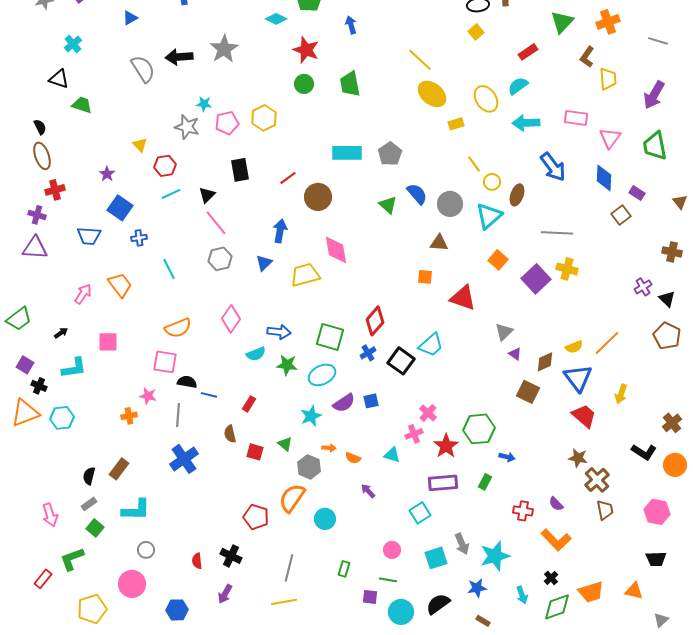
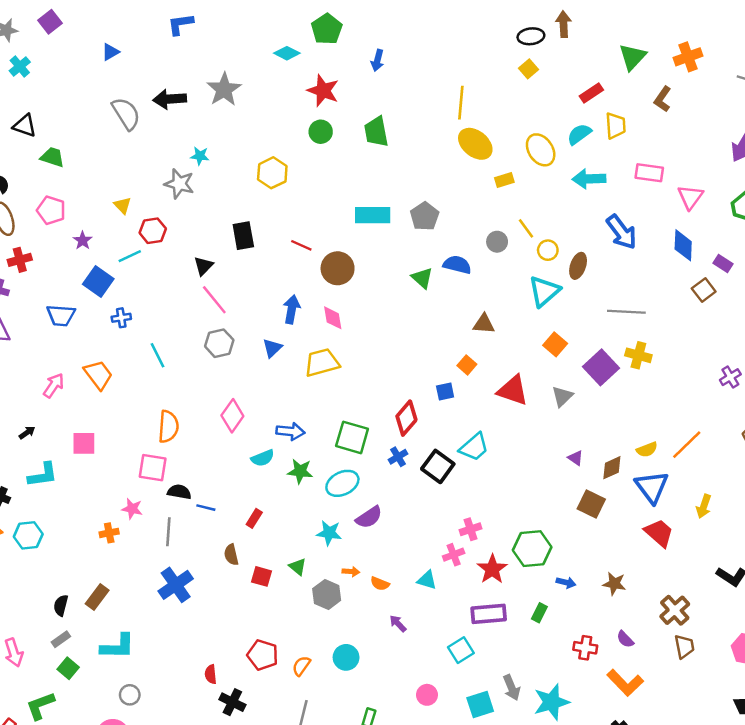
blue arrow: (351, 25) -> (377, 60), turned -150
cyan cross: (73, 44) -> (20, 66), moved
yellow line: (420, 60) -> (461, 103), turned 52
yellow trapezoid: (608, 79) -> (615, 126), moved
pink pentagon: (227, 123) -> (51, 210), moved, turned 30
red line: (288, 178) -> (301, 245), turned 60
cyan line: (171, 194) -> (130, 256), moved
blue semicircle: (417, 194) -> (457, 265), turned -35
gray circle: (450, 204) -> (497, 242), moved, size x0.7
pink diamond: (336, 250) -> (333, 318), moved, size x0.7
orange square: (425, 277) -> (467, 365), turned 35
orange semicircle: (178, 328) -> (168, 427), turned -64
gray triangle: (504, 332) -> (562, 396), moved
blue square: (371, 401) -> (445, 392), moved
pink cross: (428, 413) -> (470, 529), turned 30
cyan star: (311, 416) -> (329, 533), turned 30
brown star: (578, 458) -> (614, 584), moved
orange semicircle: (292, 498) -> (301, 666), moved, size x0.6
red semicircle: (197, 561) -> (211, 674), moved

